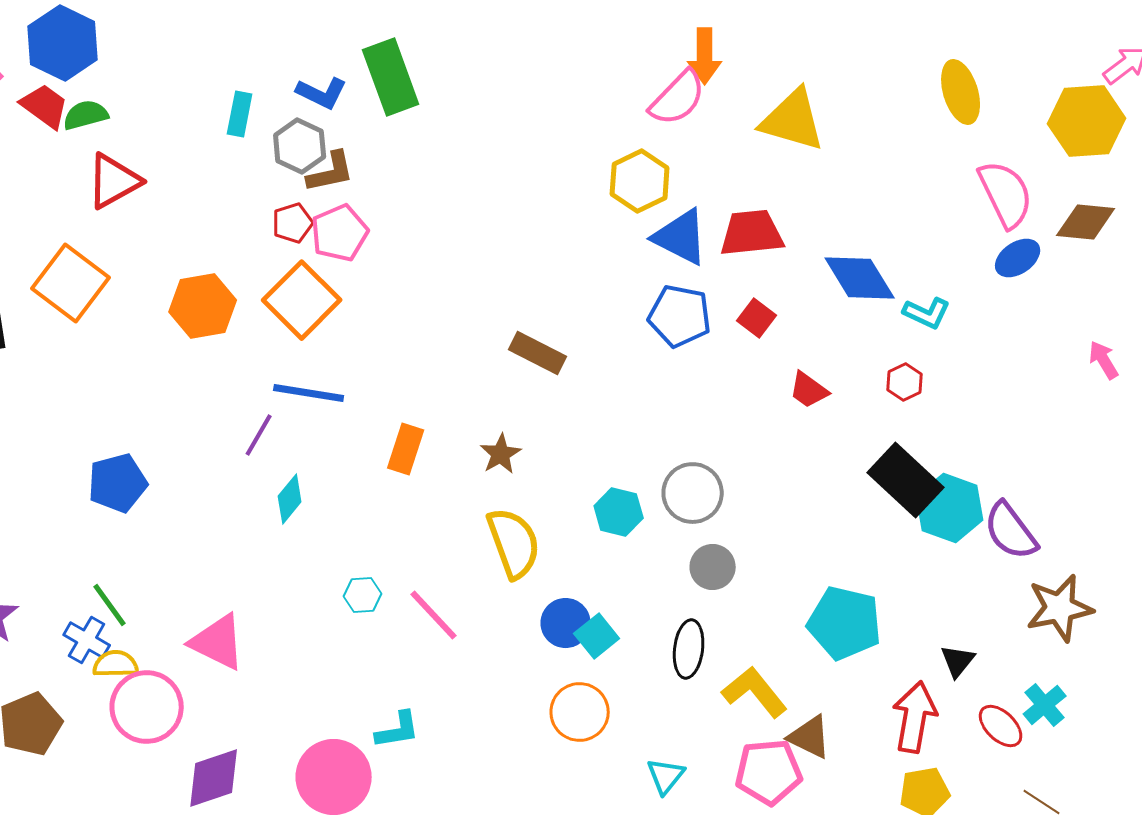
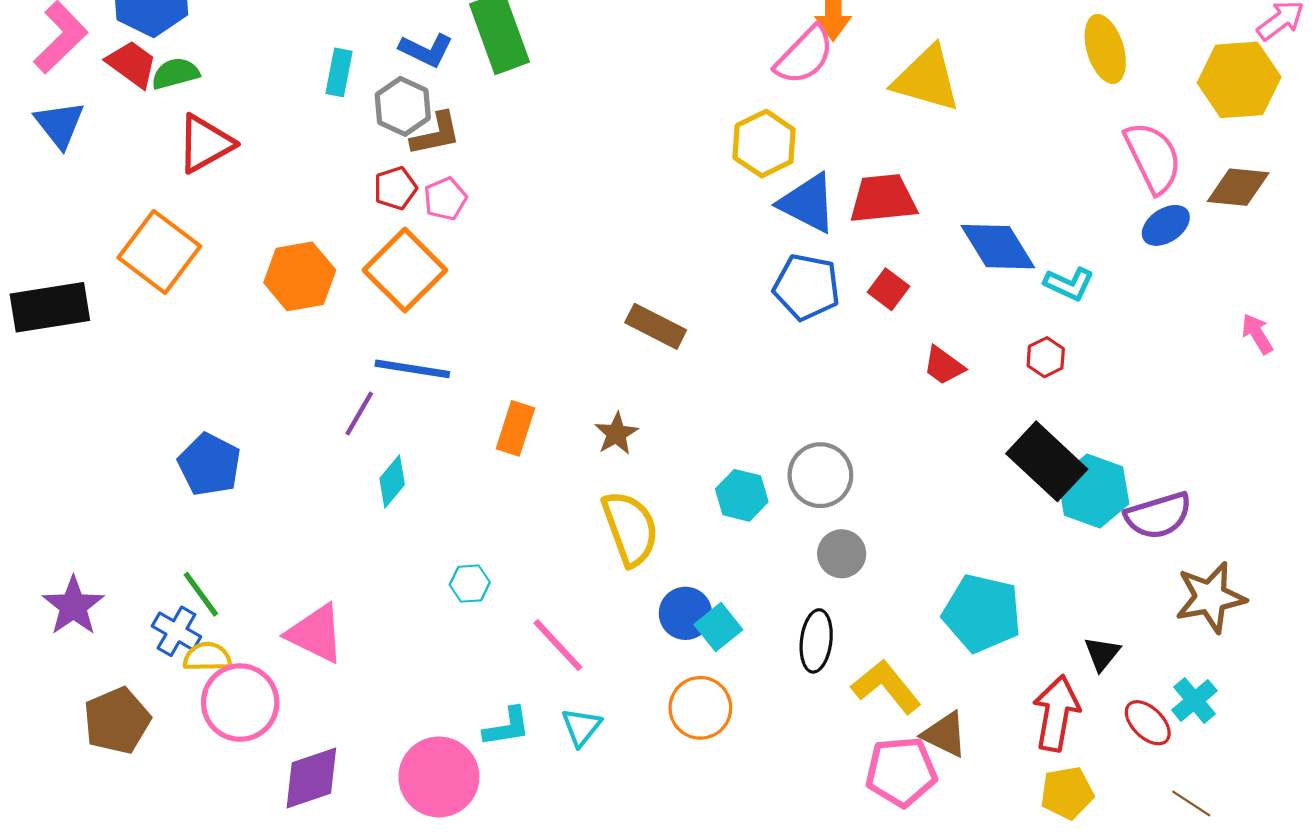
pink pentagon: (340, 233) -> (445, 199), size x0.7
blue pentagon: (118, 483) -> (209, 465), turned -30
purple semicircle: (1011, 531) -> (1158, 516), turned -70
pink line: (434, 615) -> (558, 645), moved
cyan triangle: (666, 776) -> (581, 727), moved

